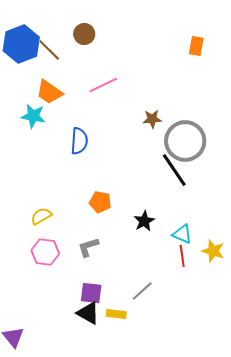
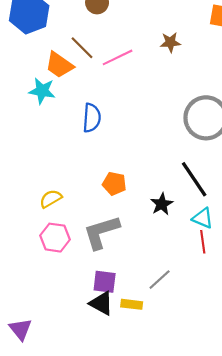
brown line: (49, 50) -> (82, 48), moved
brown star: (152, 119) -> (170, 42), moved
black line: (174, 170) -> (194, 179), moved
gray L-shape: (88, 247) -> (101, 232), size x1.6

